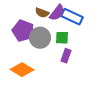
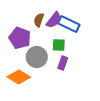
brown semicircle: (42, 13) -> (39, 20), turned 88
gray circle: (40, 38) -> (37, 57), moved

